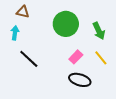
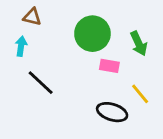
pink rectangle: (76, 57) -> (109, 66), moved, turned 56
yellow line: (101, 58) -> (140, 94), moved

